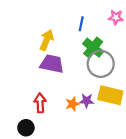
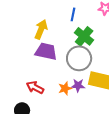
gray circle: (101, 64) -> (79, 58), moved
red arrow: (40, 103) -> (35, 87), turned -60

